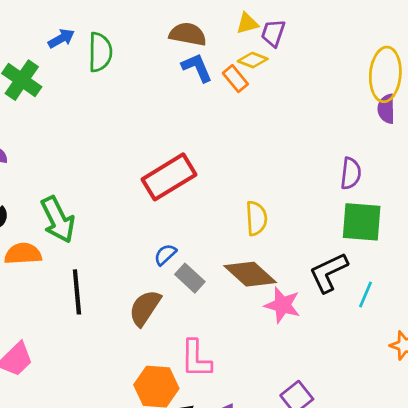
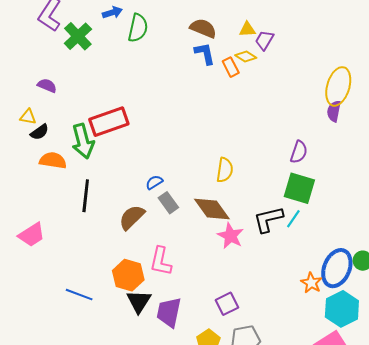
red rectangle: (169, 177) -> (109, 122), moved
cyan line: (365, 295) -> (293, 219), moved

